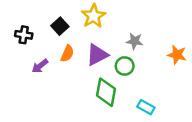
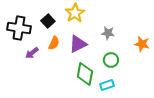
black cross: (24, 35) -> (19, 28), size x1.6
green circle: (125, 66) -> (111, 60), moved
cyan rectangle: (146, 107) -> (107, 85), moved, turned -48

